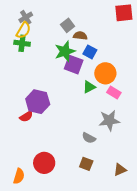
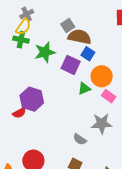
brown semicircle: (80, 36) -> (80, 37), size x1.6
green star: (65, 51) -> (45, 52), moved

